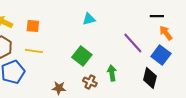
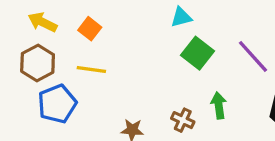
orange square: (33, 26) -> (90, 29), turned 32
green square: (82, 56) -> (197, 53), moved

